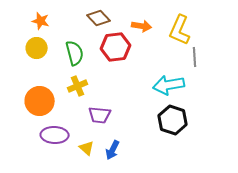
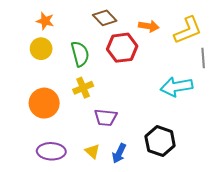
yellow L-shape: (180, 30) -> (188, 30), turned -136
black hexagon: (173, 120) -> (160, 141), moved
purple ellipse: (55, 135) -> (51, 151), moved

